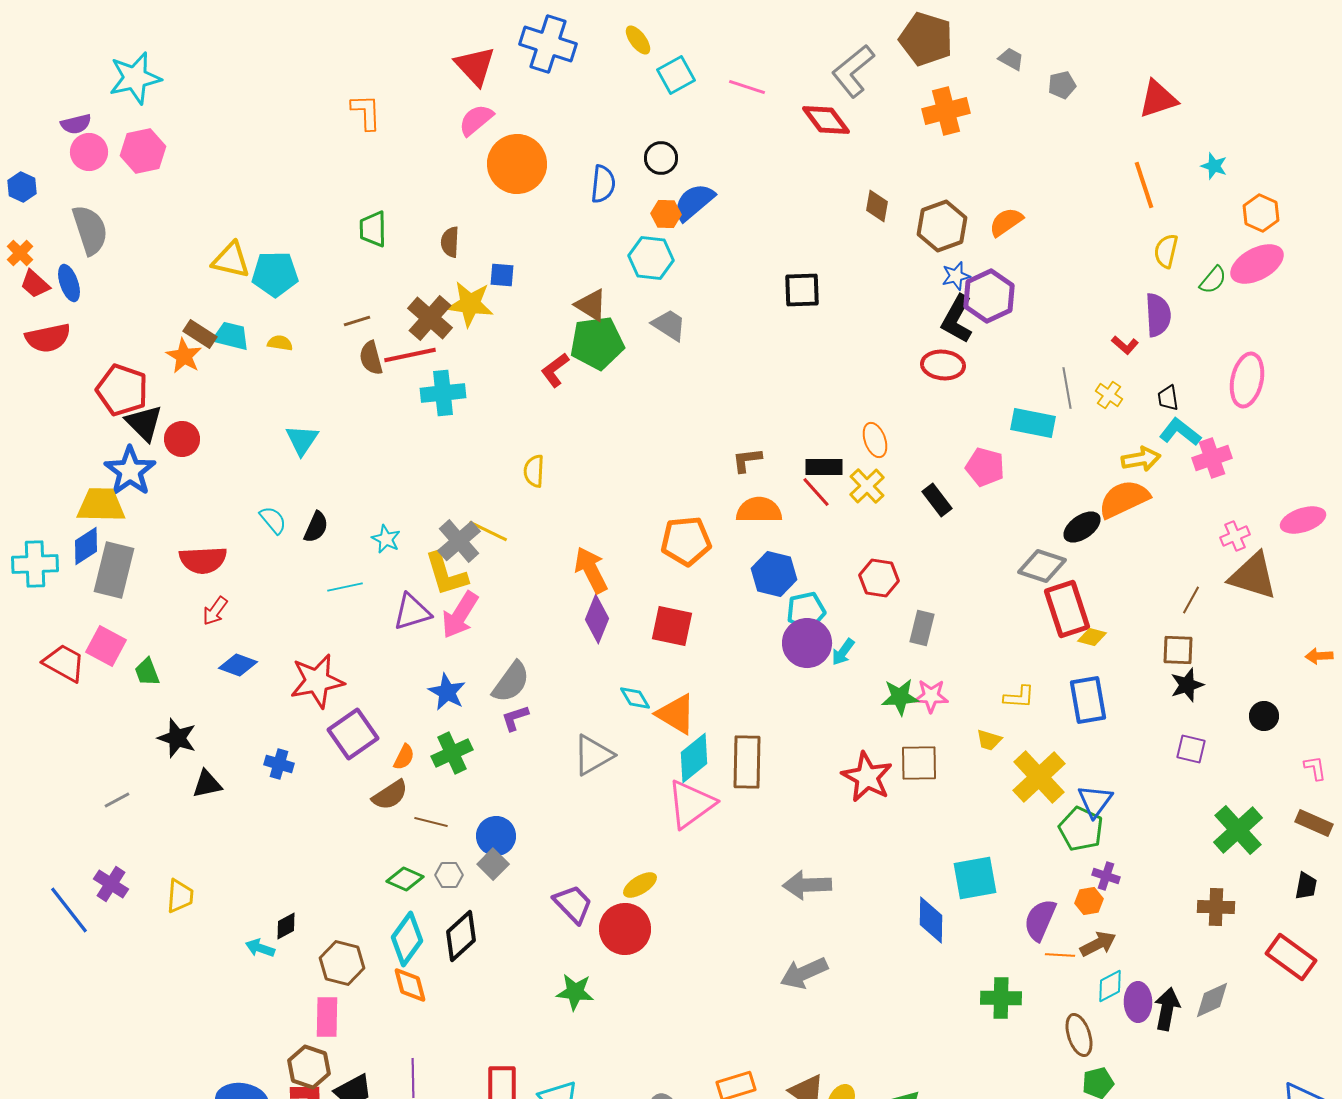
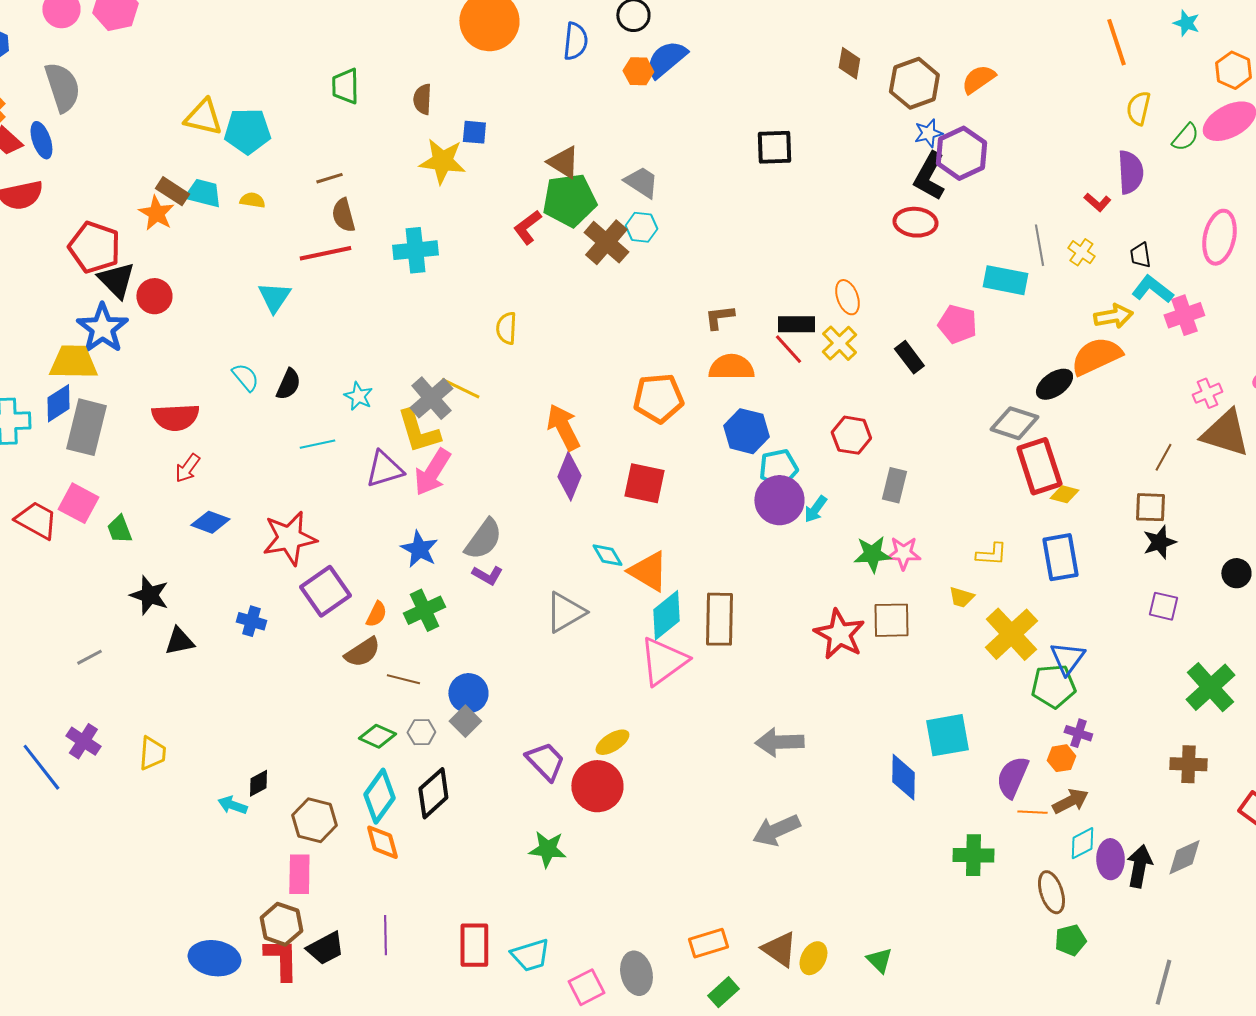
cyan hexagon: (651, 258) -> (641, 227), moved, size x0.7
brown cross: (430, 318) -> (606, 242), moved
red line: (410, 355) -> (325, 253), moved
purple L-shape: (515, 718) -> (487, 575), turned -132
green pentagon: (1081, 829) -> (1053, 686), turned -30

